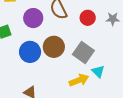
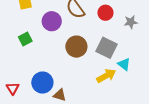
gray star: (113, 19) -> (131, 22), moved
blue circle: (30, 52) -> (42, 83), moved

